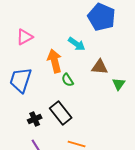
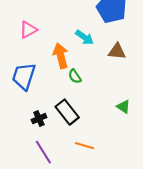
brown triangle: (100, 67) -> (117, 51), moved
green triangle: (119, 84) -> (123, 107), moved, turned -32

